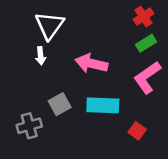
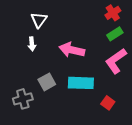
white triangle: (50, 25) -> (39, 20), size x0.7

